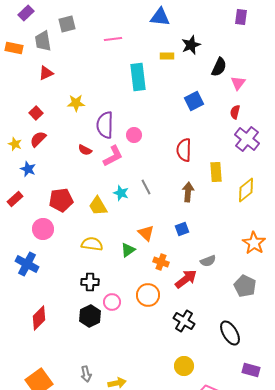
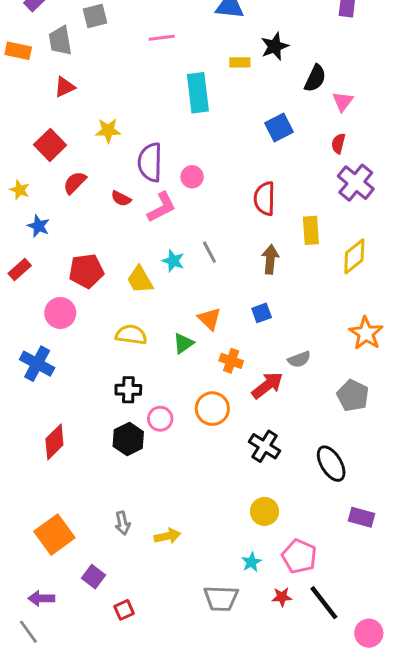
red square: (36, 113) -> (50, 145), size x1.5
red semicircle: (38, 139) -> (75, 183), moved

